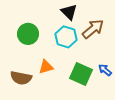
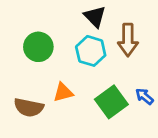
brown arrow: (93, 29) -> (128, 40), turned 130
green square: (81, 74) -> (111, 102), turned 30

